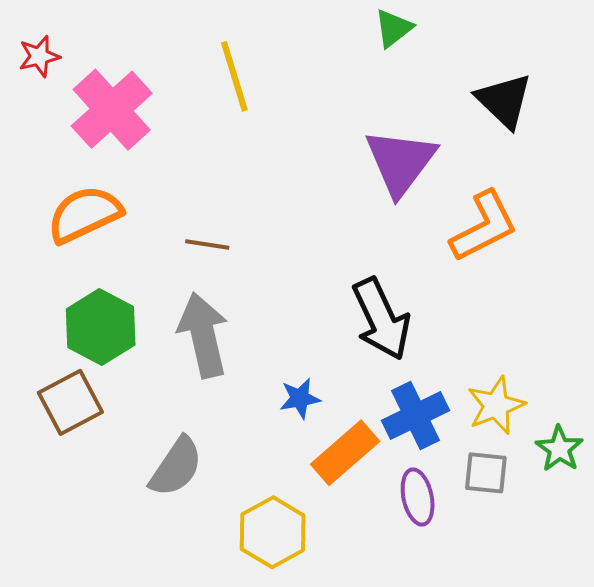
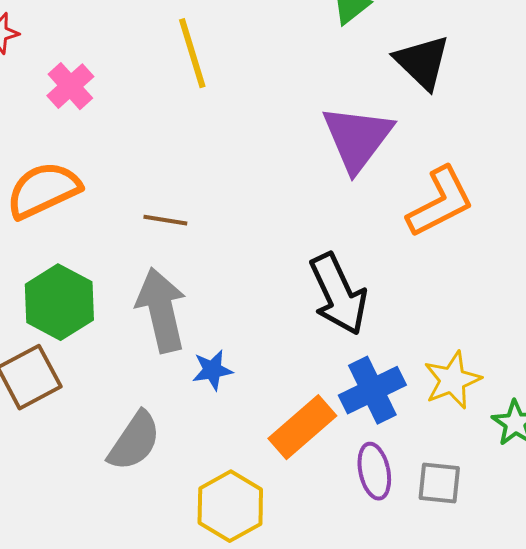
black triangle: (504, 101) -> (422, 62), moved
pink cross: (112, 110) -> (70, 86), size x0.6
blue star: (300, 398) -> (212, 370), moved
gray square: (486, 473) -> (439, 483), moved

